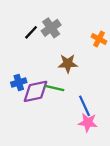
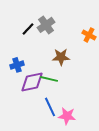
blue cross: (19, 82) -> (17, 65), moved
blue line: (85, 106) -> (50, 107), moved
pink star: (88, 123) -> (67, 116), moved

